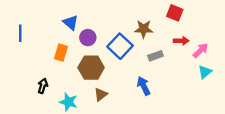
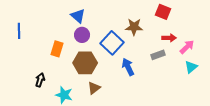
blue triangle: (71, 23) -> (78, 16), moved
gray rectangle: (155, 56) -> (158, 55), moved
blue arrow: (144, 86) -> (128, 67), moved

